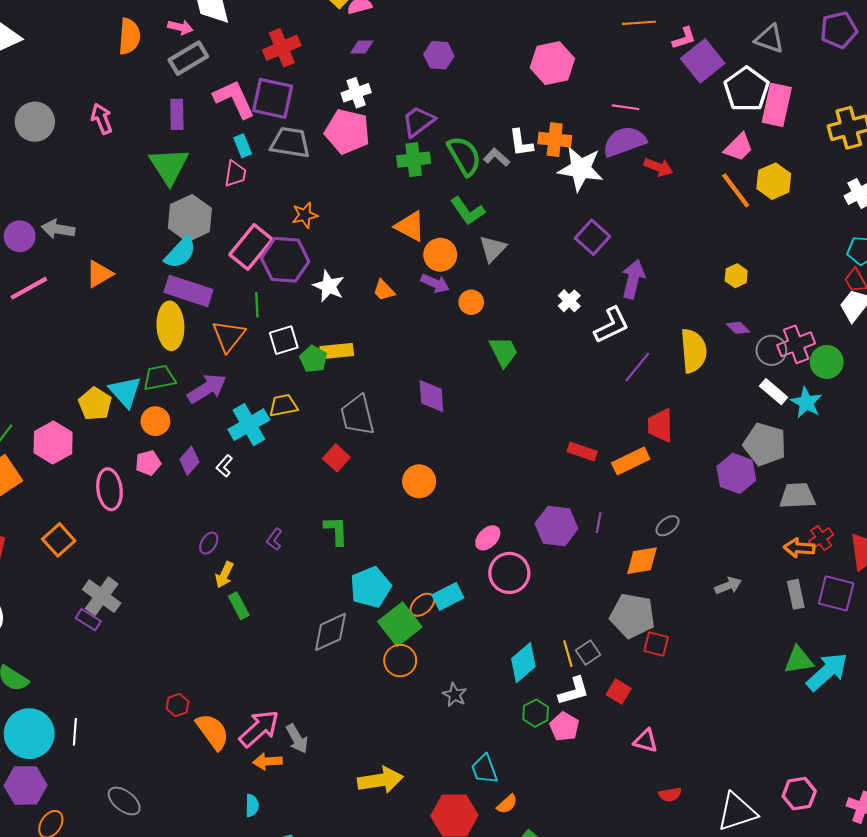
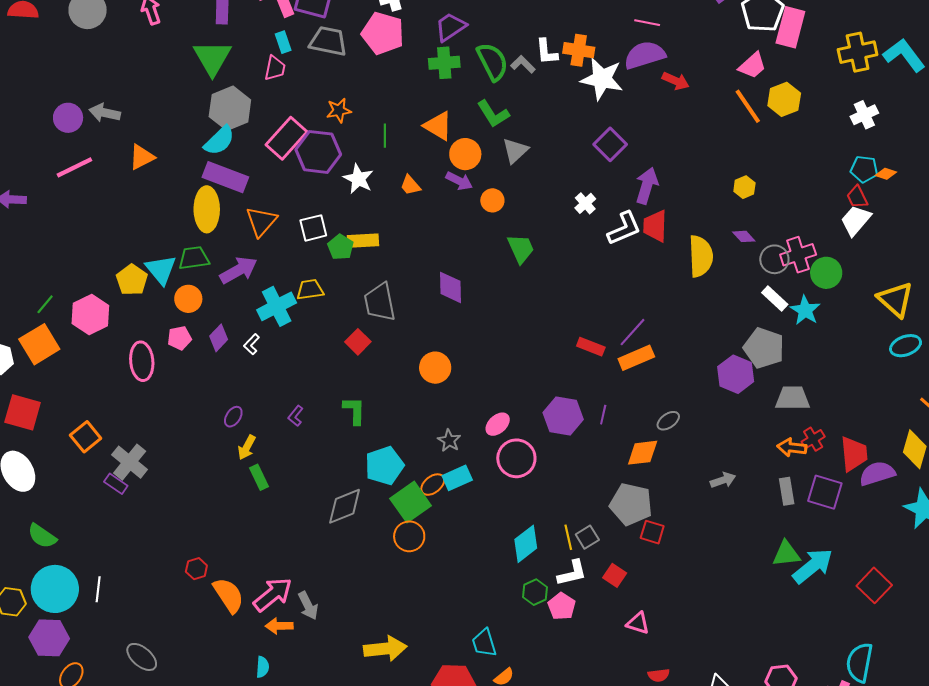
green line: (257, 305) -> (385, 136), moved
purple line: (637, 367) -> (632, 332), moved
red trapezoid: (660, 425) -> (655, 226), moved
orange square: (59, 540) -> (86, 437), moved
gray star: (455, 695) -> (449, 440), moved

